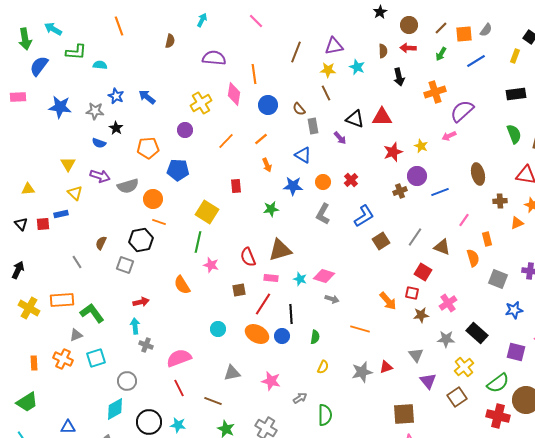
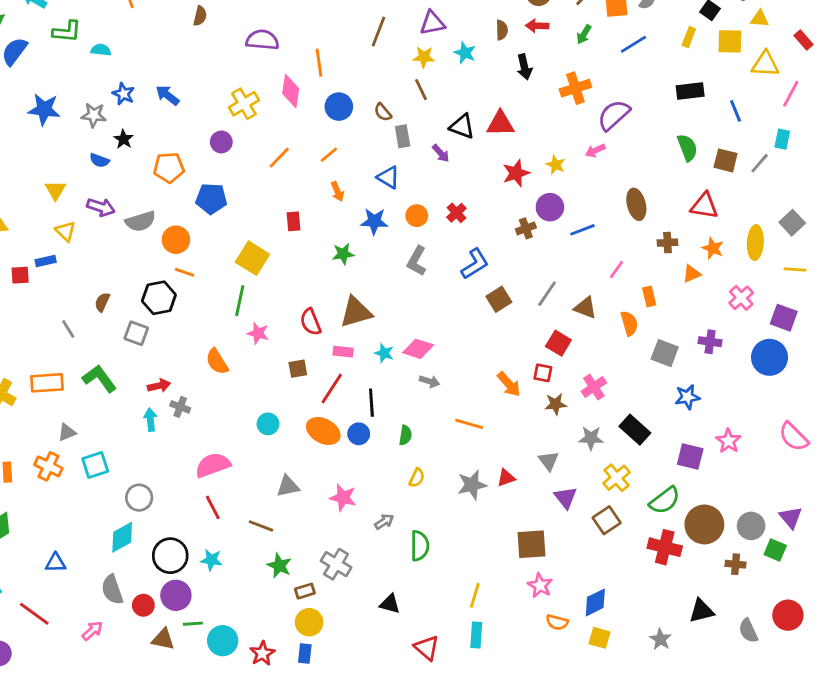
green L-shape: (92, 313) -> (99, 379), moved
gray cross: (146, 345) -> (180, 407), moved

